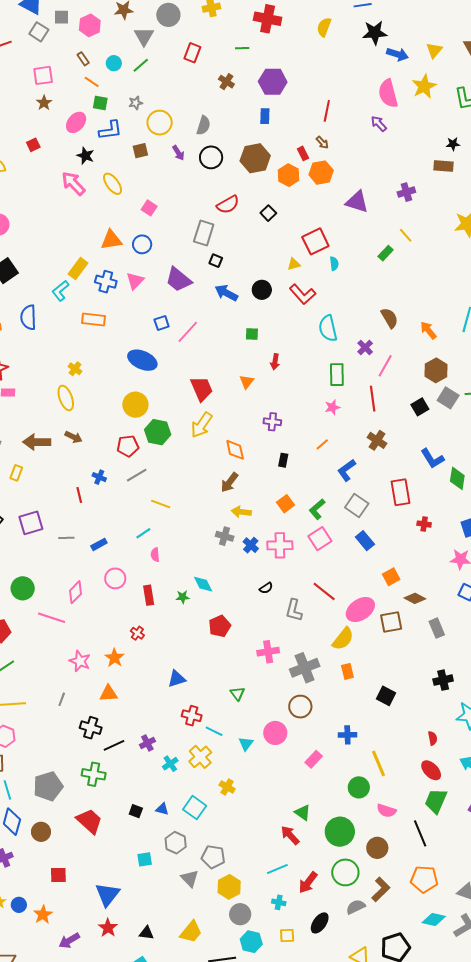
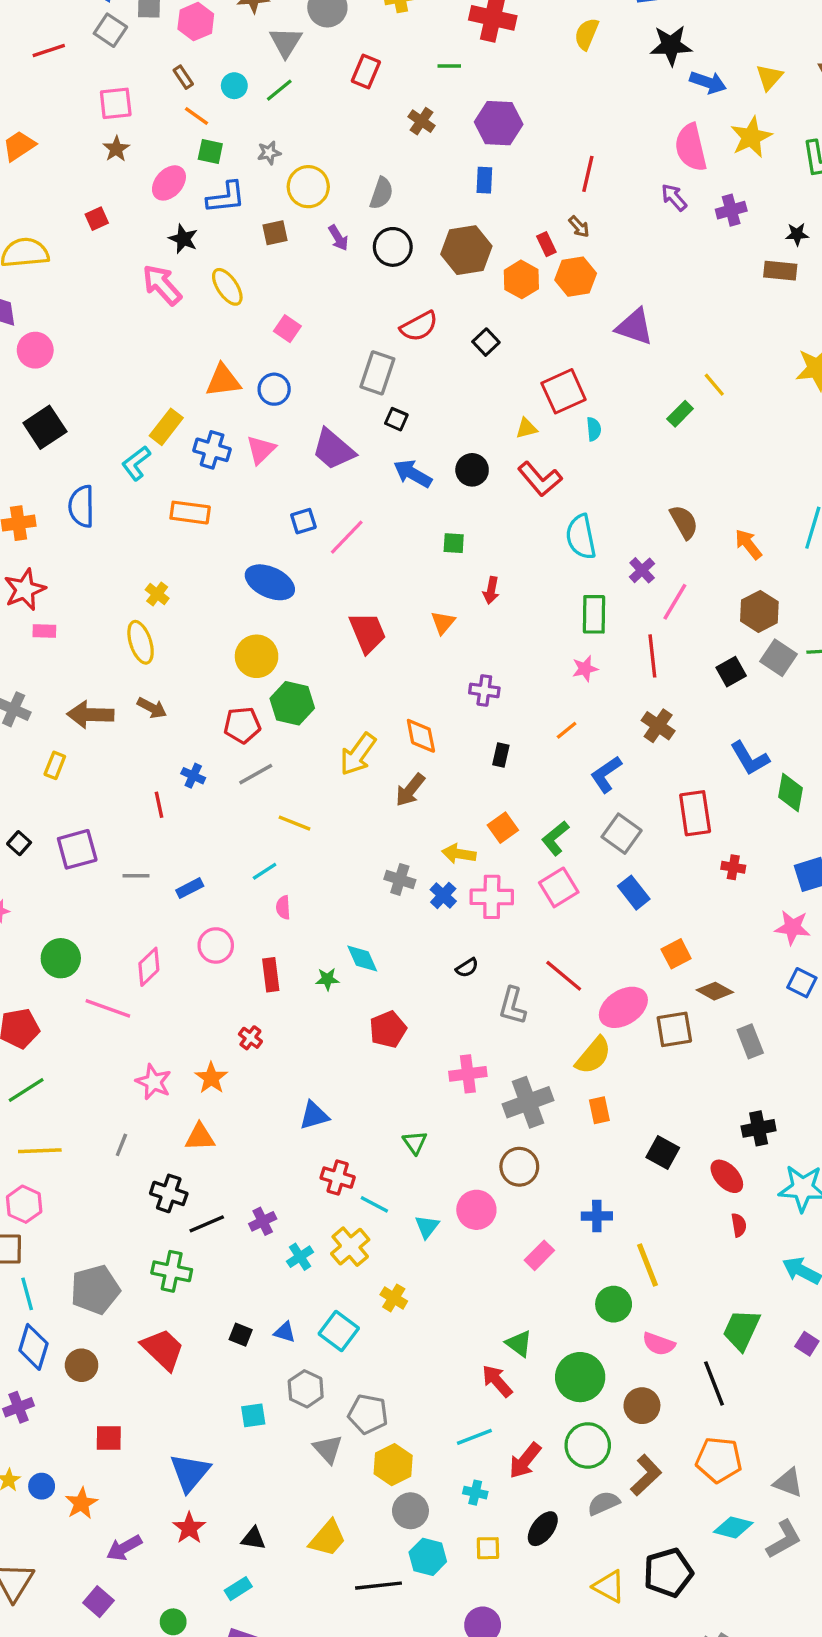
purple cross: (406, 192) -> (731, 210), moved
yellow arrow: (202, 425) -> (358, 754), moved
yellow arrow: (241, 512) -> (459, 854), moved
red ellipse: (431, 770) -> (727, 1176), moved

